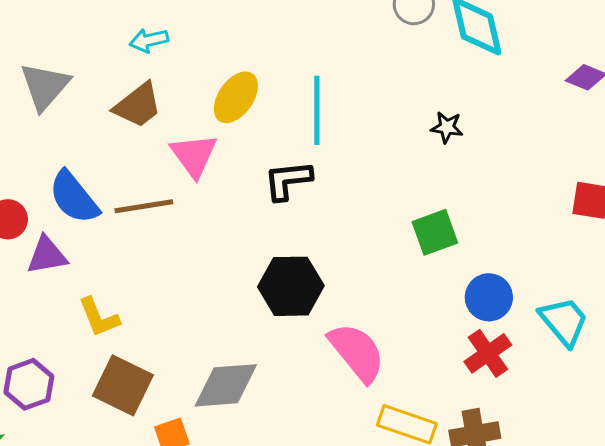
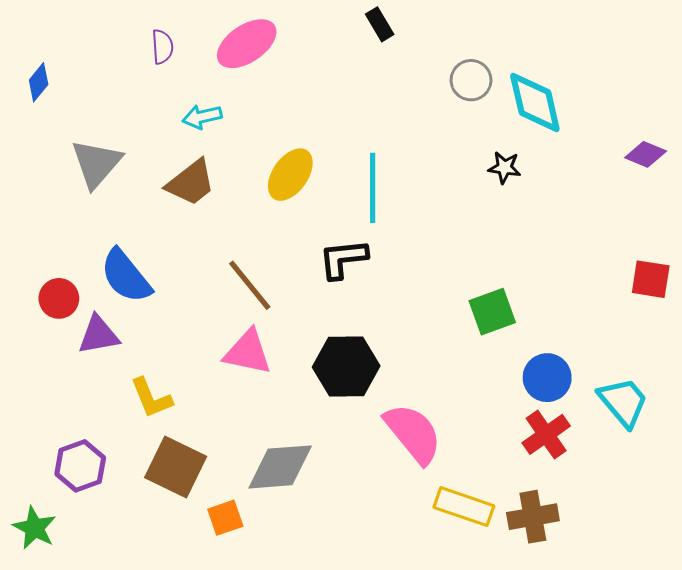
black star: (447, 127) -> (505, 167), moved
pink triangle: (194, 155) -> (248, 352), moved, turned -42
brown line: (144, 206) -> (250, 285), moved, turned 60

